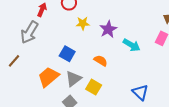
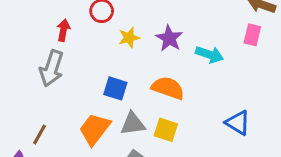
brown line: (14, 61) -> (40, 135), moved
orange semicircle: (101, 61) -> (168, 88), size x1.5
gray triangle: (73, 79) -> (133, 124), turned 42

